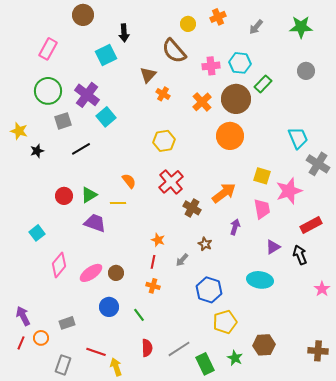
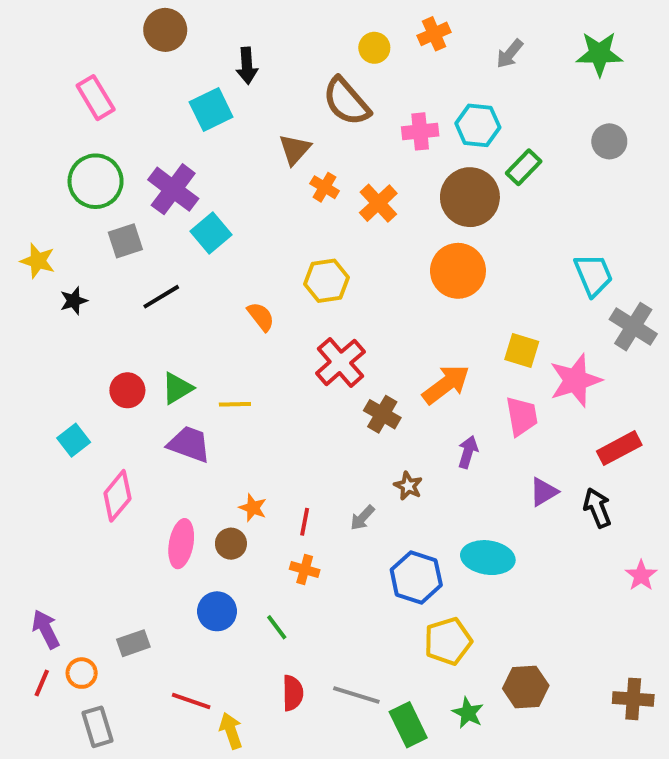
pink rectangle: (48, 49) -> (96, 98), turned -60
orange cross: (202, 102) -> (378, 203), moved
orange semicircle: (129, 181) -> (261, 317), moved
cyan square: (37, 233) -> (74, 440), moved
orange star: (158, 240) -> (253, 508), moved
pink diamond: (59, 265) -> (117, 496), moved
pink ellipse: (91, 273) -> (181, 544), turned -45
cyan ellipse: (260, 280) -> (488, 558), moved
gray line: (179, 349) -> (356, 695), turned 50
gray rectangle: (63, 365) -> (98, 727), moved, turned -36

